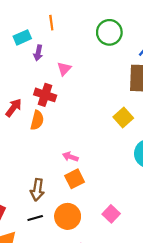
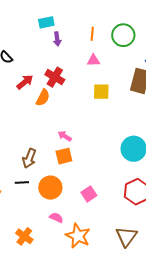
orange line: (51, 23) -> (92, 34), moved
purple arrow: (38, 53) -> (57, 39), turned -32
pink triangle: (64, 69) -> (94, 60), moved, turned 32
yellow square: (123, 118) -> (101, 92), moved, turned 30

